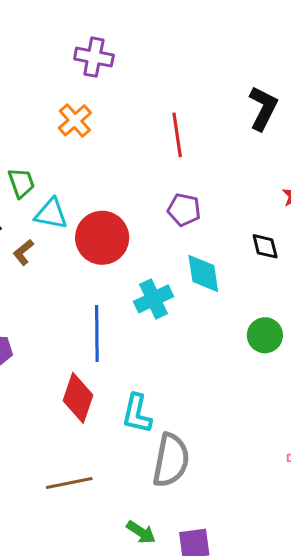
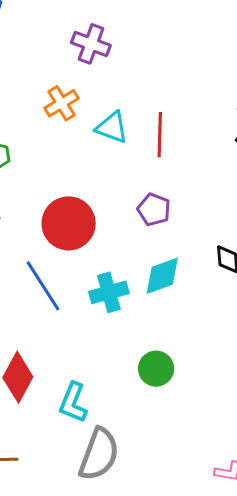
cyan triangle: (51, 214) -> (112, 127), moved
cyan diamond: (203, 274) -> (162, 276), turned 69
blue line: (97, 334) -> (43, 286), moved, turned -42
green circle: (265, 335) -> (156, 369), moved

